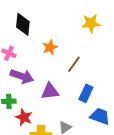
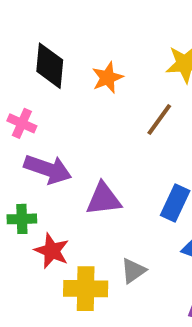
orange star: (50, 47) -> (107, 78), moved
brown line: (74, 64) -> (159, 119), moved

